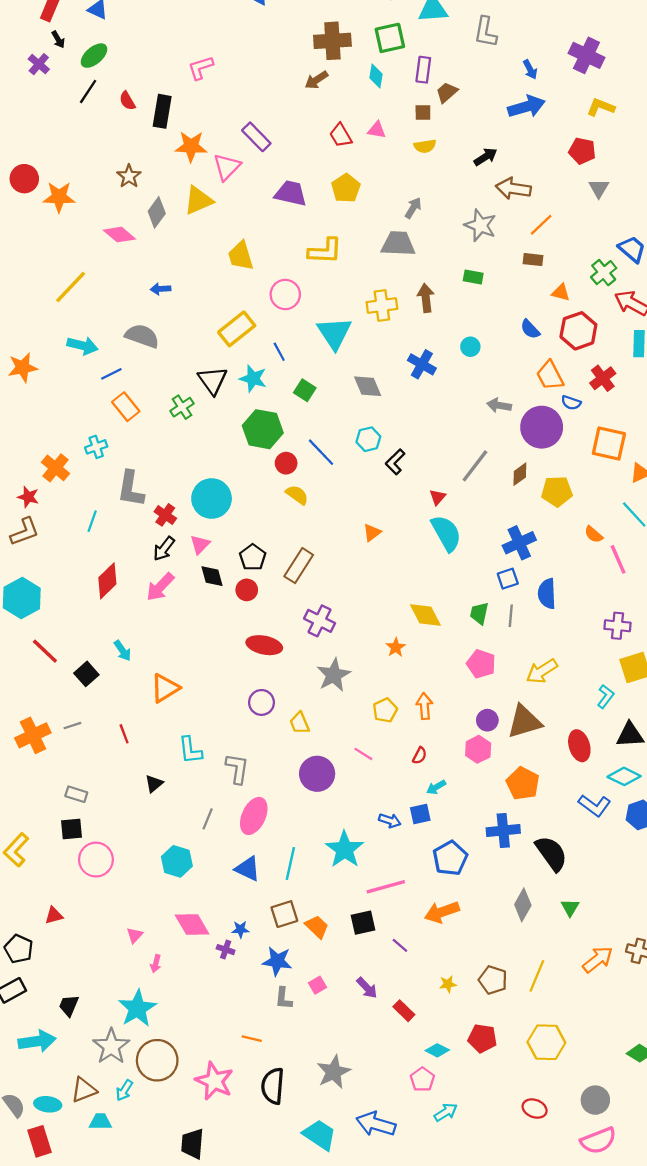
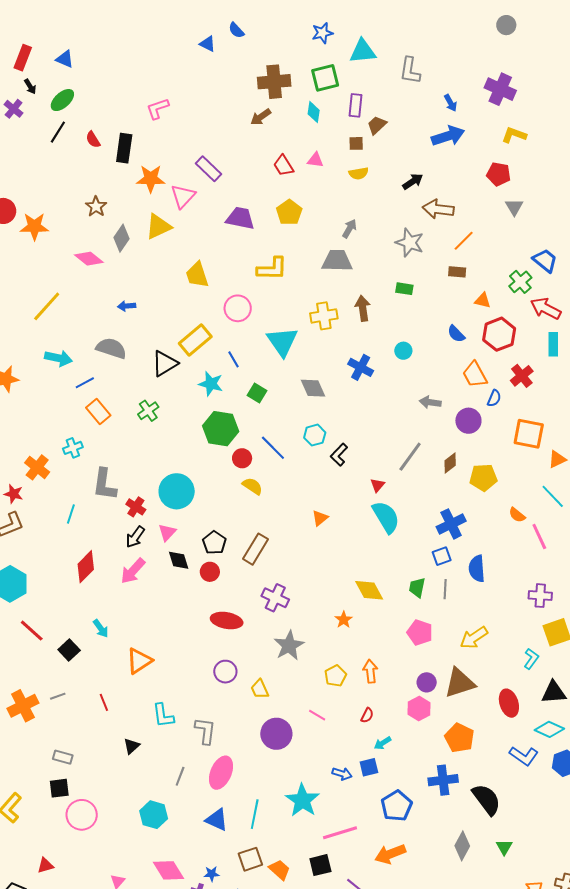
black triangle: (213, 380) -> (165, 363), moved, turned 36
blue semicircle: (571, 403) -> (494, 398), turned -84
purple circle: (542, 427) -> (468, 421), size x0.7

